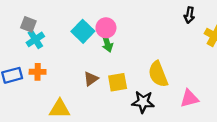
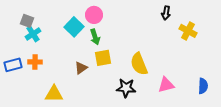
pink circle: (106, 28) -> (94, 15), moved
yellow square: (118, 82) -> (103, 58), moved

